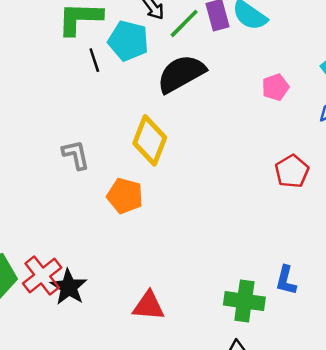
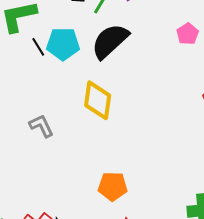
cyan pentagon: (128, 41) -> (63, 44), moved
orange pentagon: (125, 196) -> (113, 186), moved

